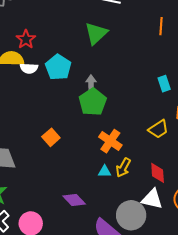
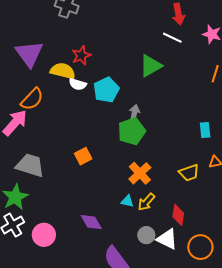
gray circle: (131, 215) -> (146, 235), moved, size x0.6

